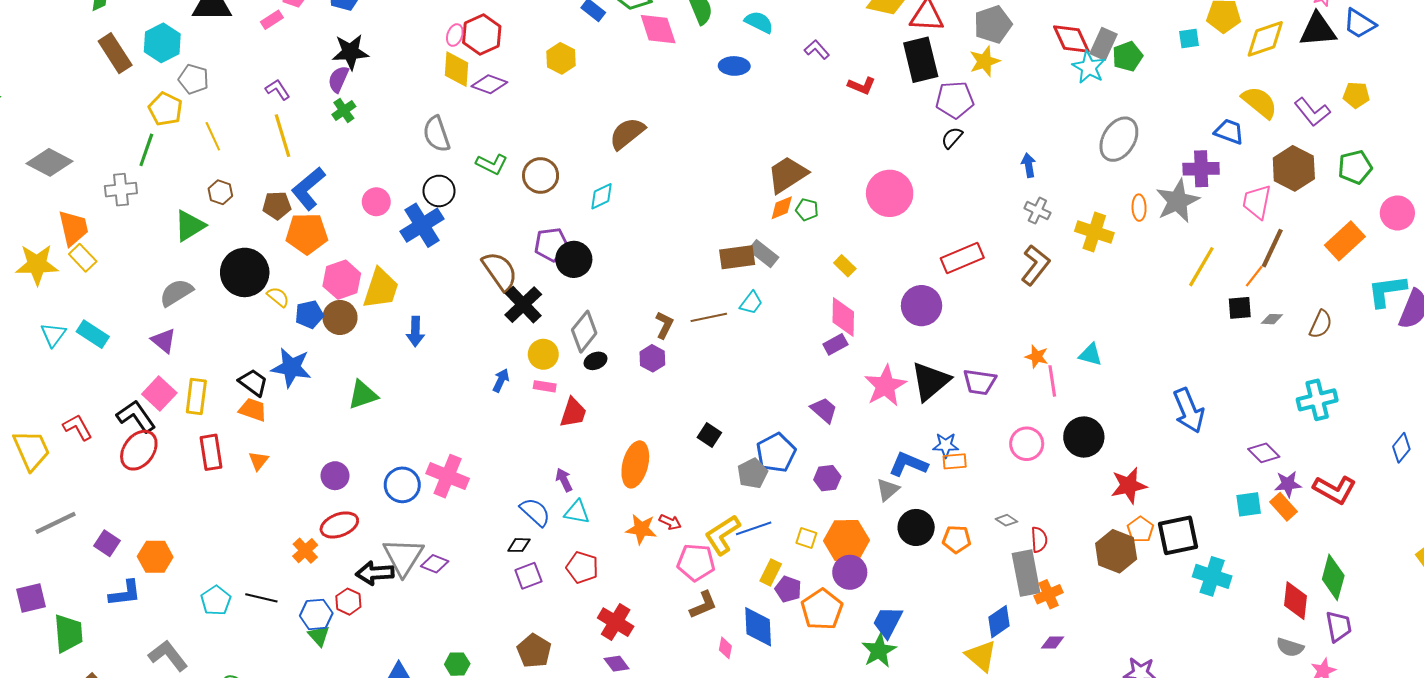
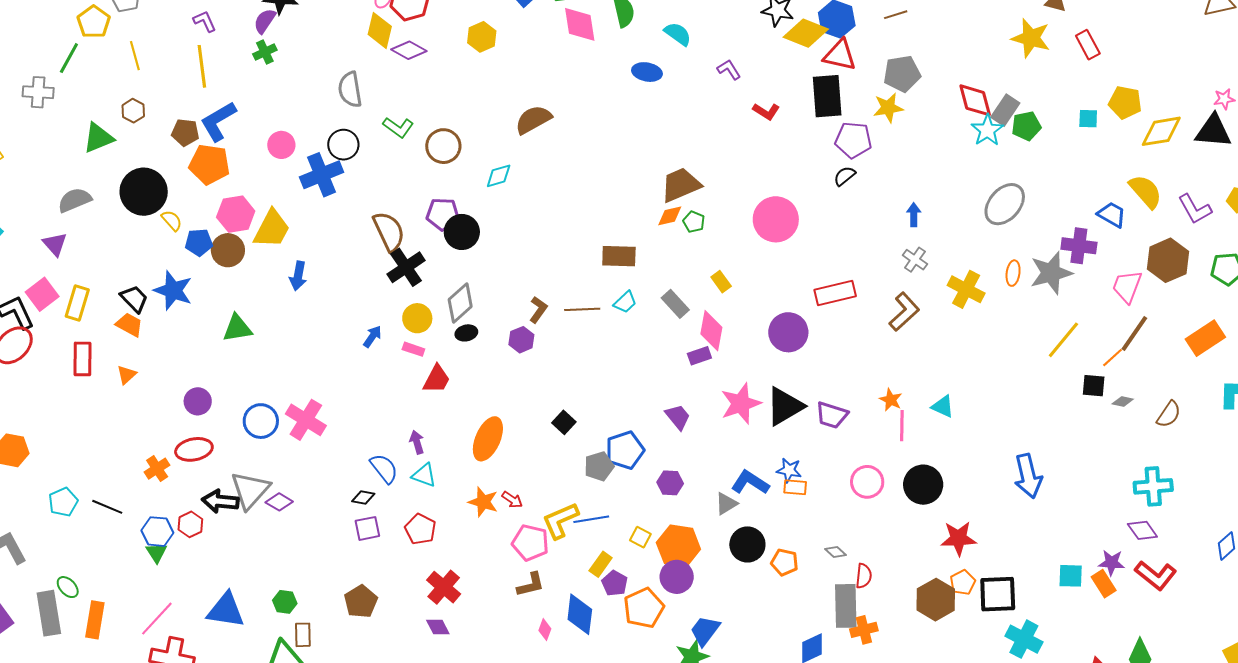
gray rectangle: (764, 254) -> (675, 304), moved
purple diamond: (1264, 453) -> (1142, 530), moved

